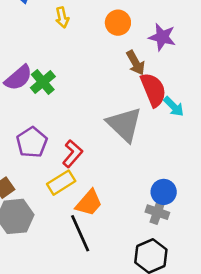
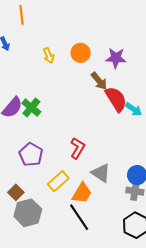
yellow arrow: (62, 17) -> (49, 56), moved
gray triangle: (124, 124) -> (101, 173), moved, size x0.7
red L-shape: (72, 154) -> (78, 148), moved

